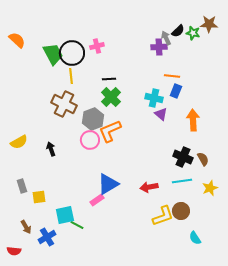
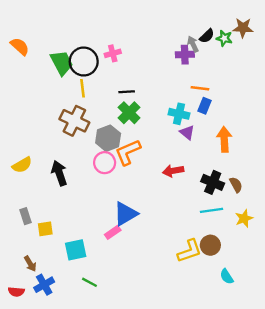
black arrow: (51, 149) -> (59, 173), size x1.5
red arrow: (149, 187) -> (173, 171), moved
green line: (77, 225) -> (89, 282), moved
blue cross: (47, 237) -> (44, 285), moved

